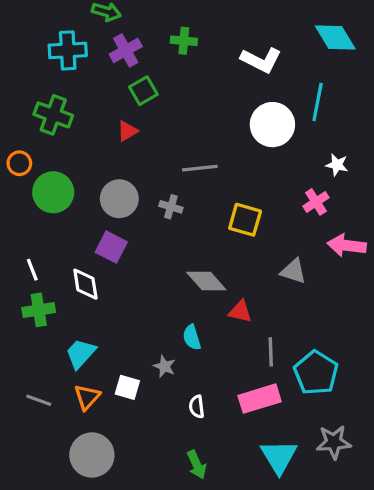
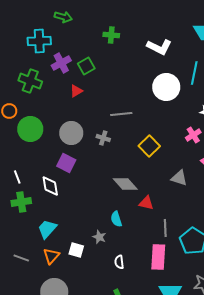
purple cross: (126, 50) -> (61, 63), moved
yellow square: (245, 220) -> (149, 146), turned 30
pink rectangle: (260, 399) -> (158, 257), turned -70

